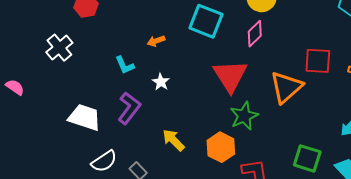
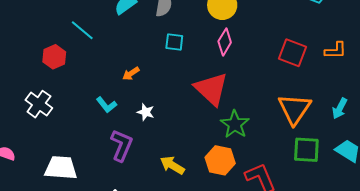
cyan square: (206, 21) -> (174, 42), size x0.6
red square: (318, 61) -> (293, 53), turned 32
orange triangle: (286, 87) -> (294, 109), moved
white trapezoid: (85, 117) -> (61, 168), moved

